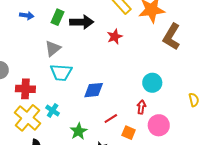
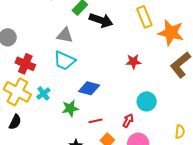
red star: (115, 37) -> (133, 62), moved
gray triangle: (53, 48) -> (65, 35), turned 30
yellow cross: (27, 118) -> (17, 92), turned -32
green star: (79, 131) -> (70, 108), moved

